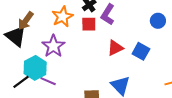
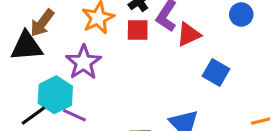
blue circle: (158, 21) -> (241, 14), moved
black triangle: (16, 36) -> (27, 46), turned -45
red triangle: (115, 48) -> (189, 35), moved

